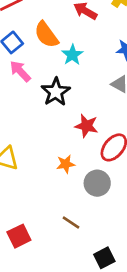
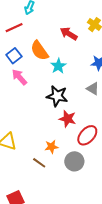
black star: (56, 92) -> (57, 96), moved, turned -30
brown line: (71, 222) -> (39, 163), moved

